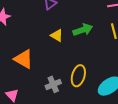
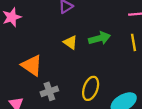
gray cross: (53, 84) -> (49, 91), moved

